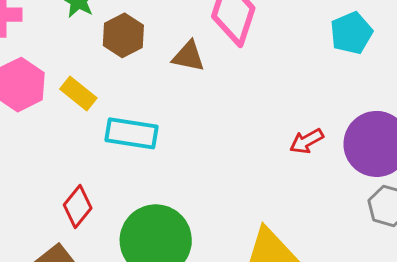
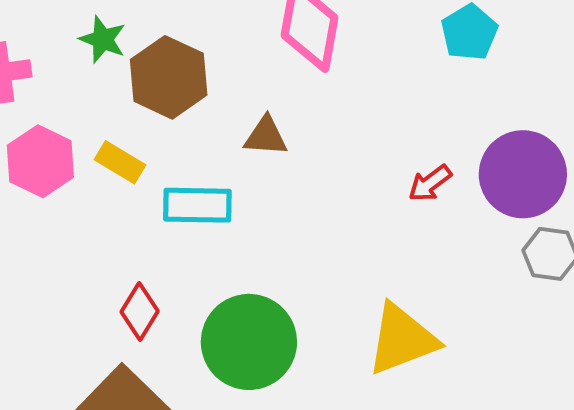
brown hexagon: (123, 35) -> (169, 77), size x1.4
brown triangle: (188, 56) -> (266, 136), moved

